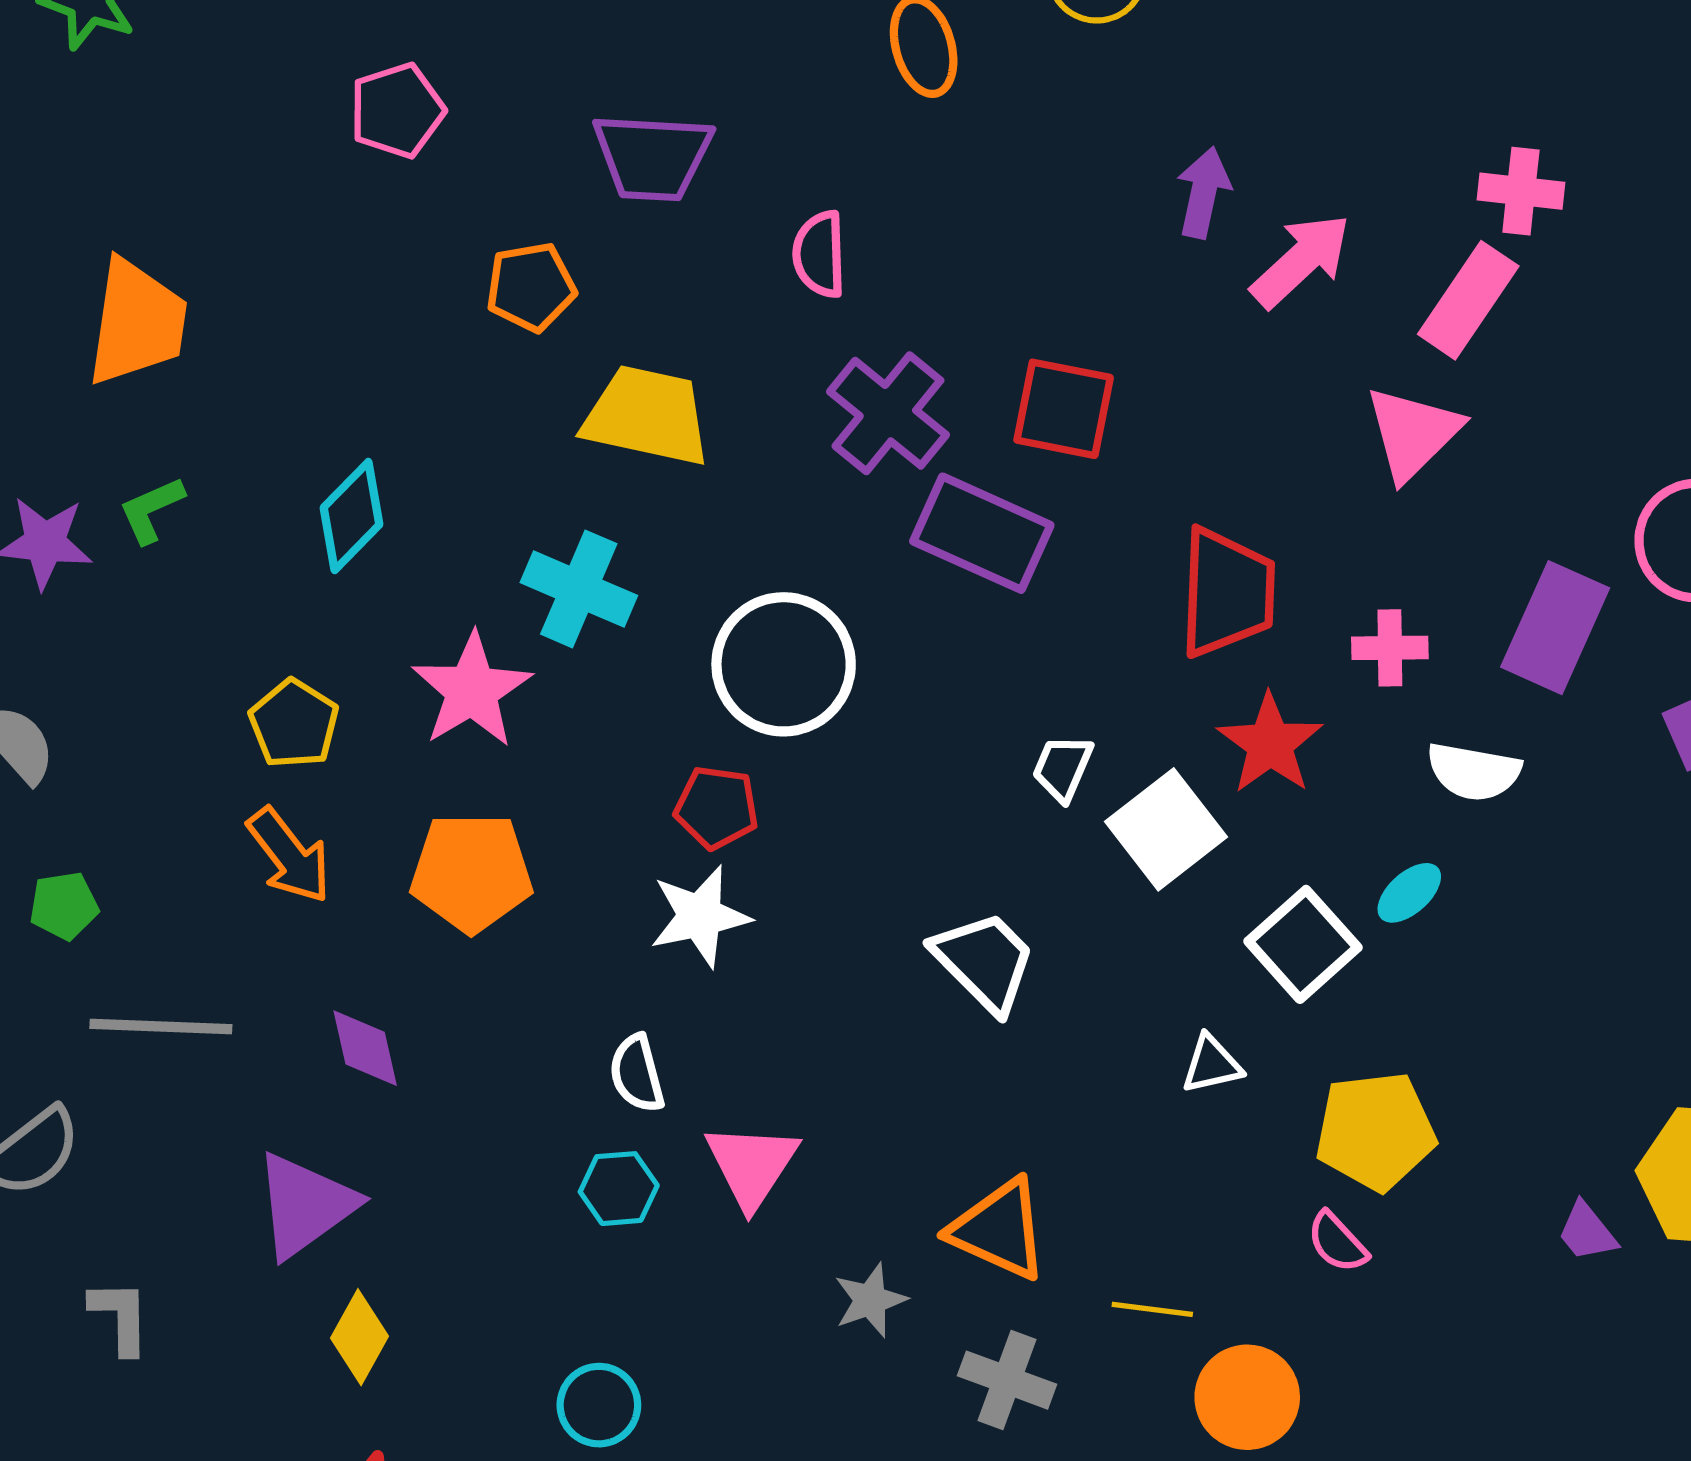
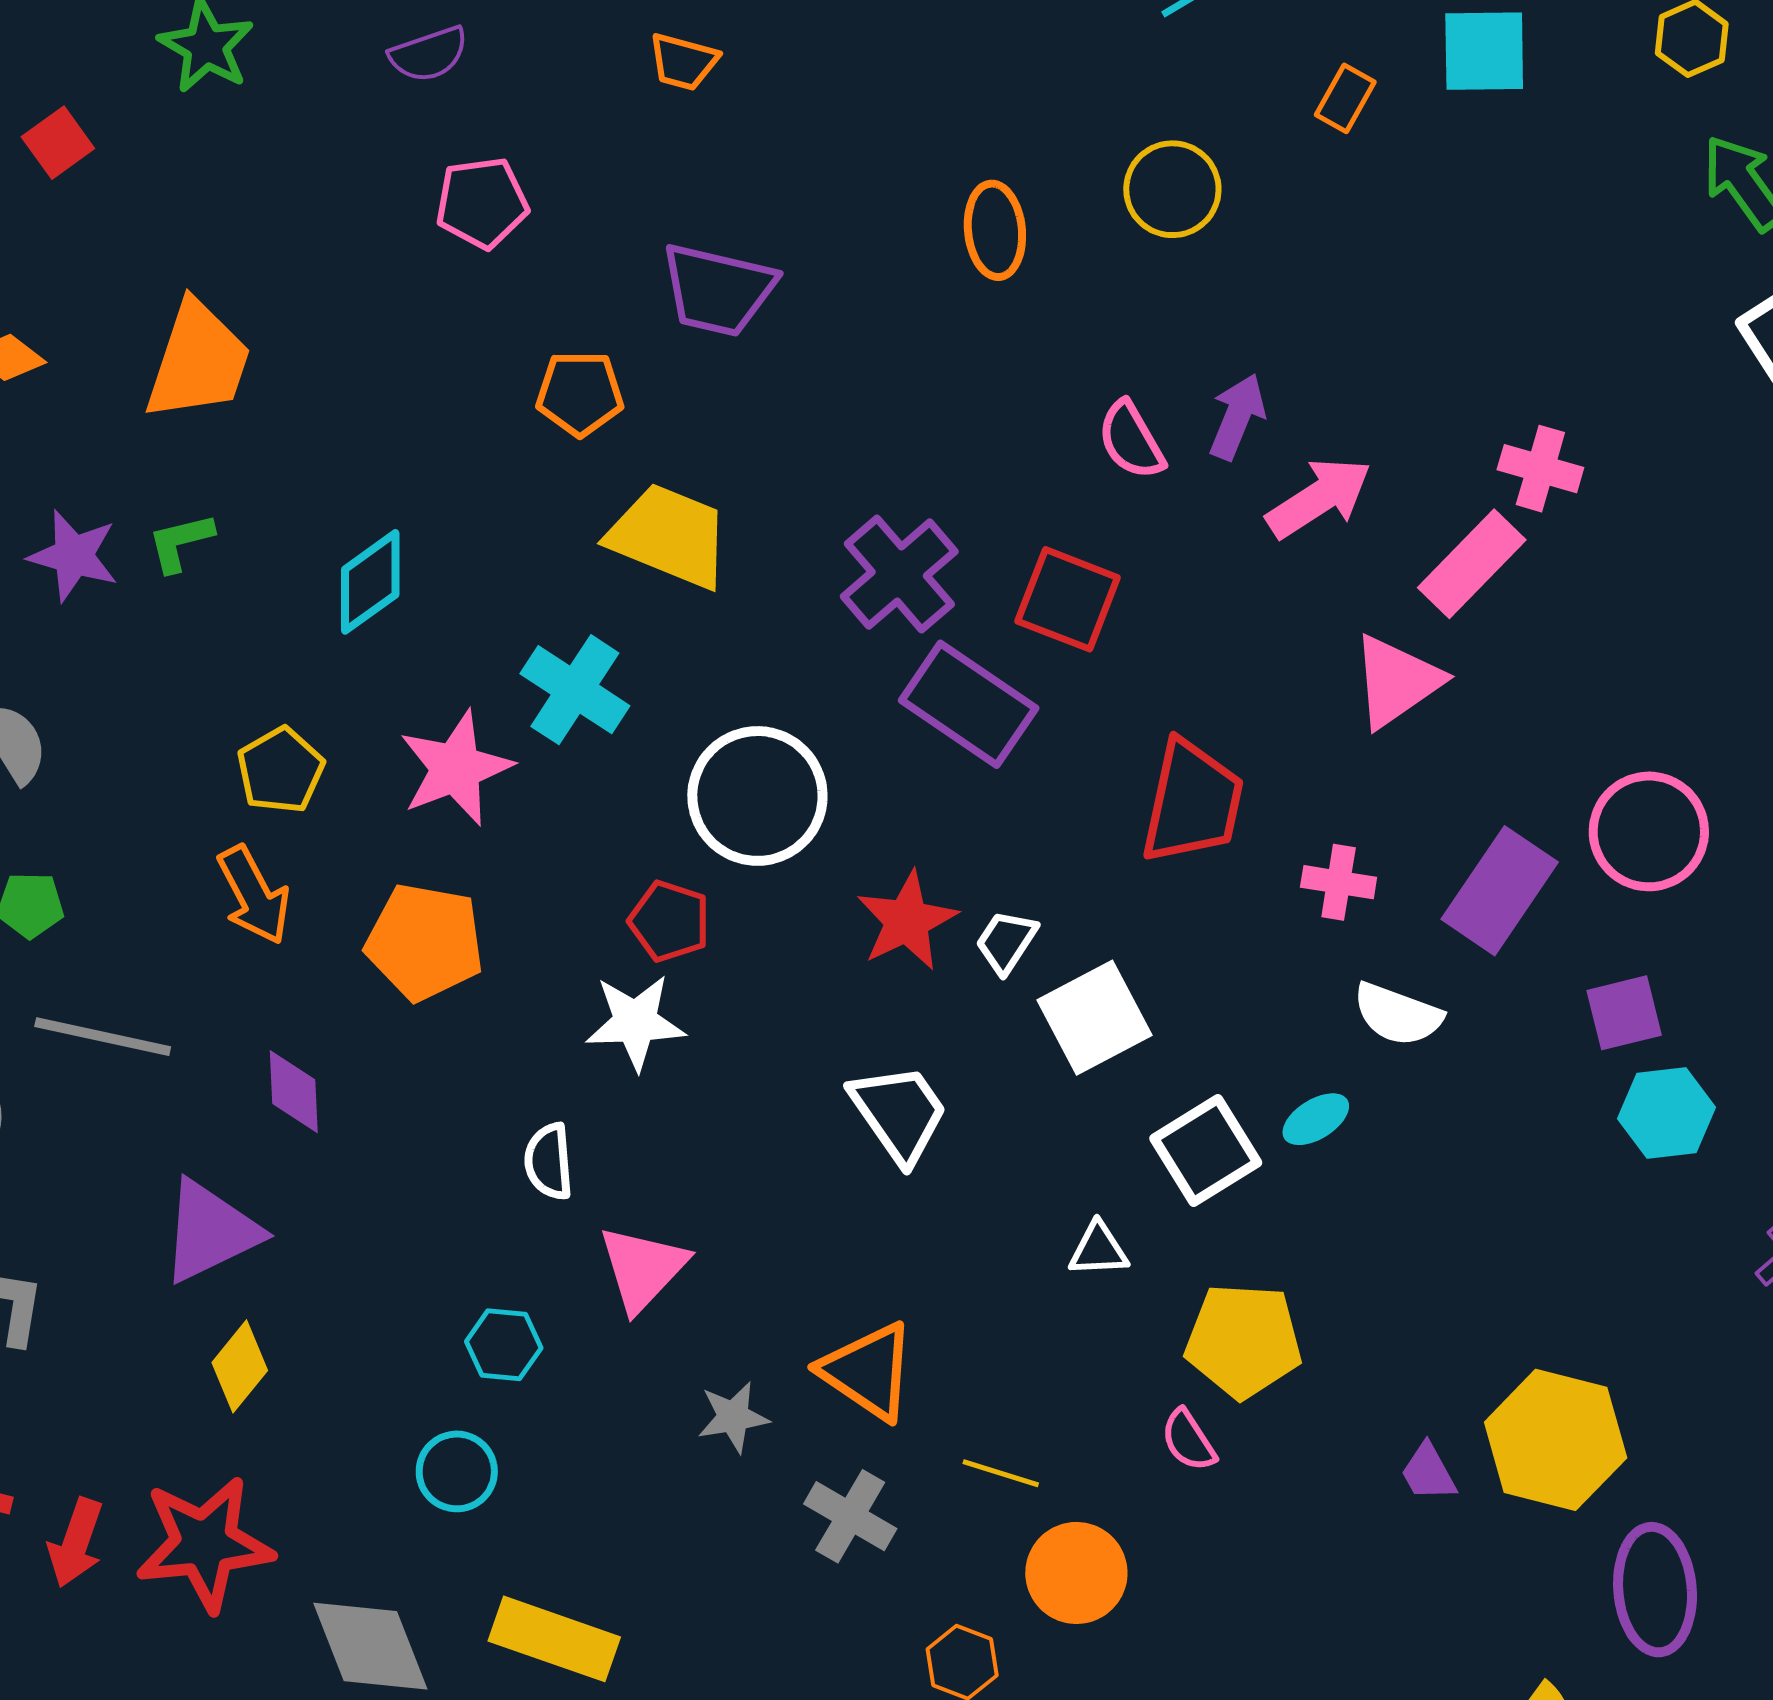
pink semicircle: (819, 254) -> (1131, 440), moved, turned -38
red star: (1270, 744) -> (907, 921), moved
cyan hexagon: (619, 1189) -> (504, 1345), moved

